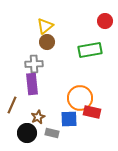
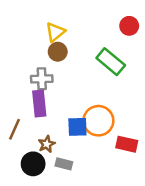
green rectangle: (90, 50) -> (111, 62), turned 50
red rectangle: (92, 112) -> (127, 144), moved
blue square: (69, 119) -> (77, 127), moved

